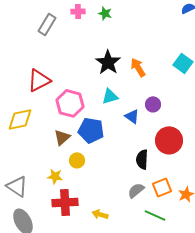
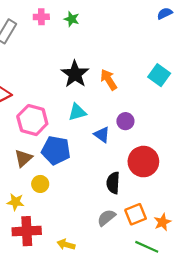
green line: (155, 215) -> (147, 247), moved

